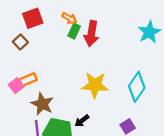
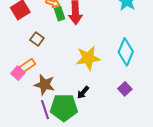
green rectangle: (74, 31) -> (59, 14), turned -32
brown square: (20, 42) -> (37, 39), moved

